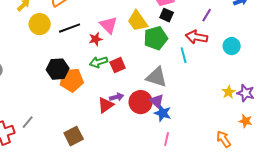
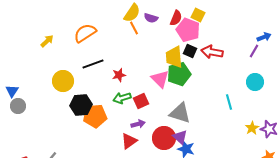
purple line: (207, 15) -> (254, 51), moved
yellow trapezoid: (138, 21) -> (174, 57), moved, turned 30
yellow circle: (40, 24) -> (63, 81), moved
pink triangle: (109, 25) -> (160, 79), moved
red arrow: (197, 37) -> (212, 52), moved
cyan line: (184, 55) -> (229, 102), moved
purple arrow: (117, 97) -> (138, 124), moved

